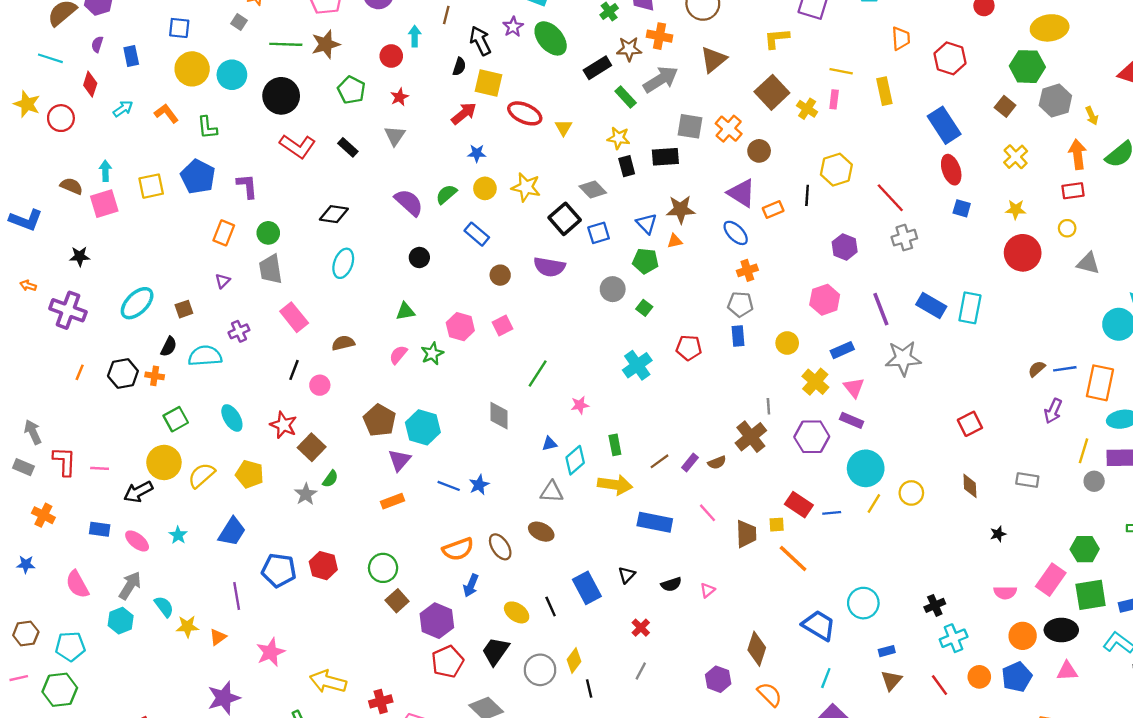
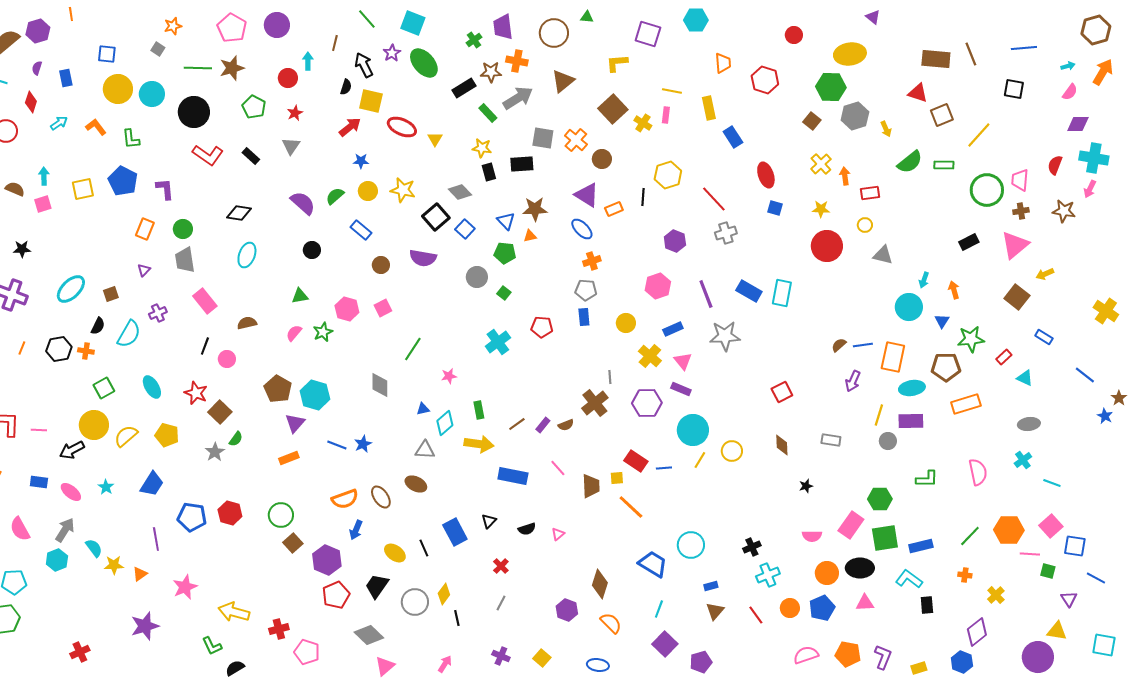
blue rectangle: (944, 125) -> (733, 137), moved, size x0.7
orange arrow: (1078, 154) -> (845, 176), moved, size x0.7
pink square: (104, 204) -> (43, 204), size x0.7
blue square: (599, 233) -> (465, 229), turned -30
cyan semicircle: (205, 356) -> (129, 334), turned 124

